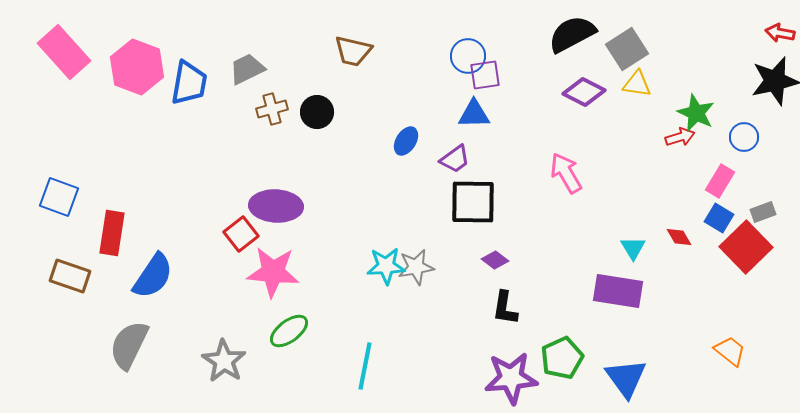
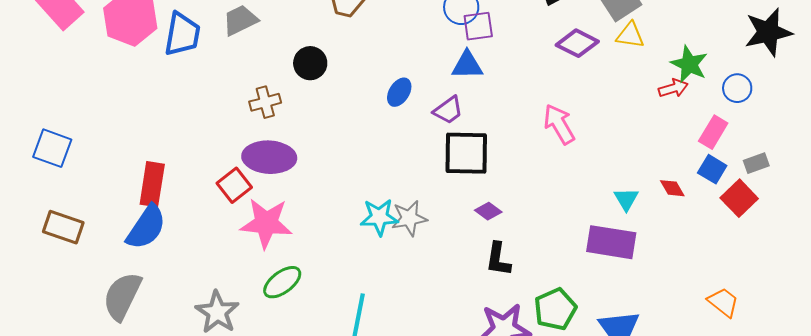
brown cross: (272, 109) -> (265, 102), moved
red rectangle: (112, 233) -> (152, 184), moved
red square: (746, 247) -> (739, 198), size x0.7

